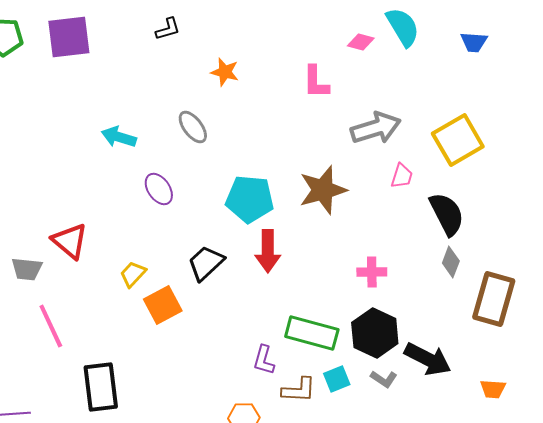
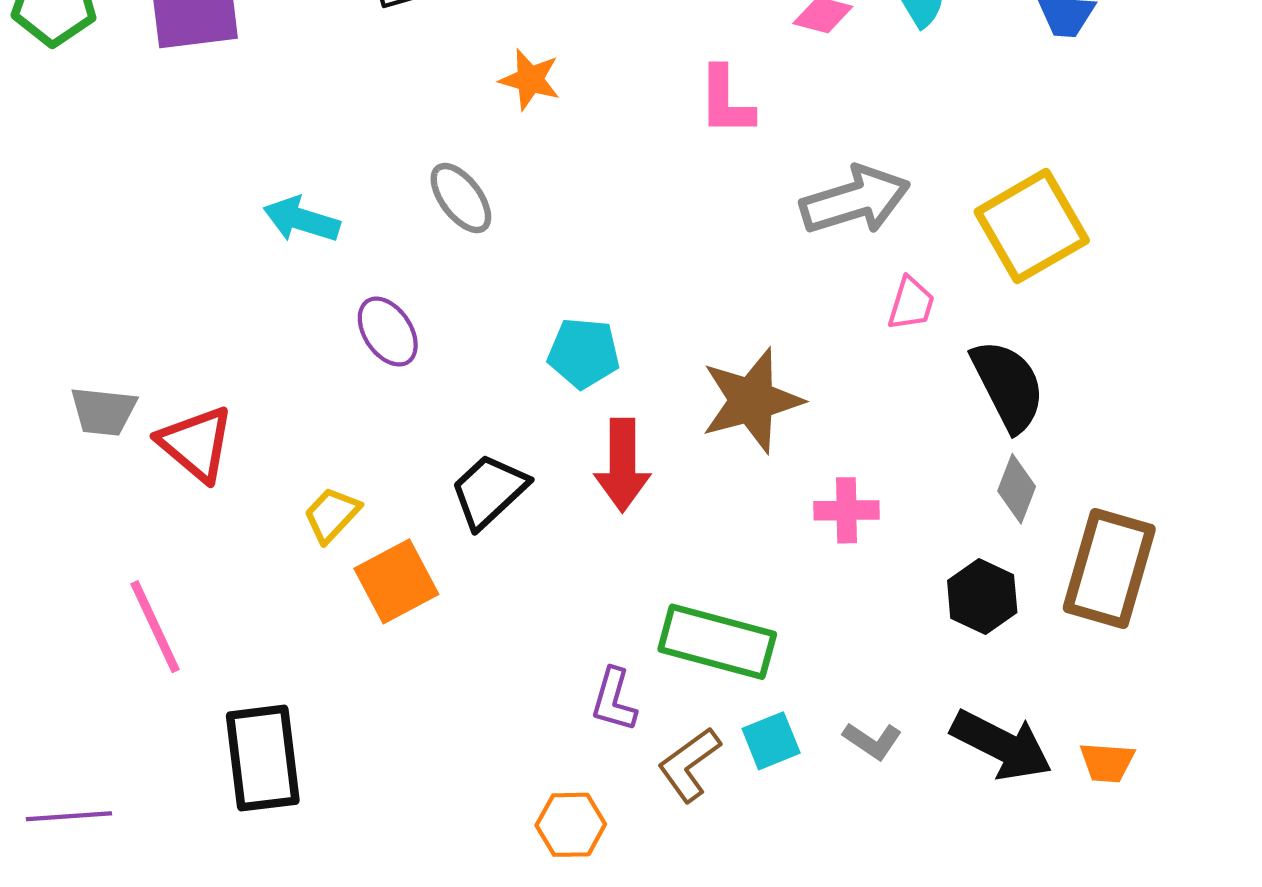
brown star: (323, 190) -> (752, 400), moved
cyan pentagon: (250, 199) -> (584, 353), size x0.7
gray trapezoid: (27, 269) -> (103, 411), moved
black hexagon: (375, 333) -> (982, 596), moved, size x0.7
black arrow: (428, 359) -> (1002, 745), moved
brown L-shape: (299, 390) -> (689, 764), turned 141

